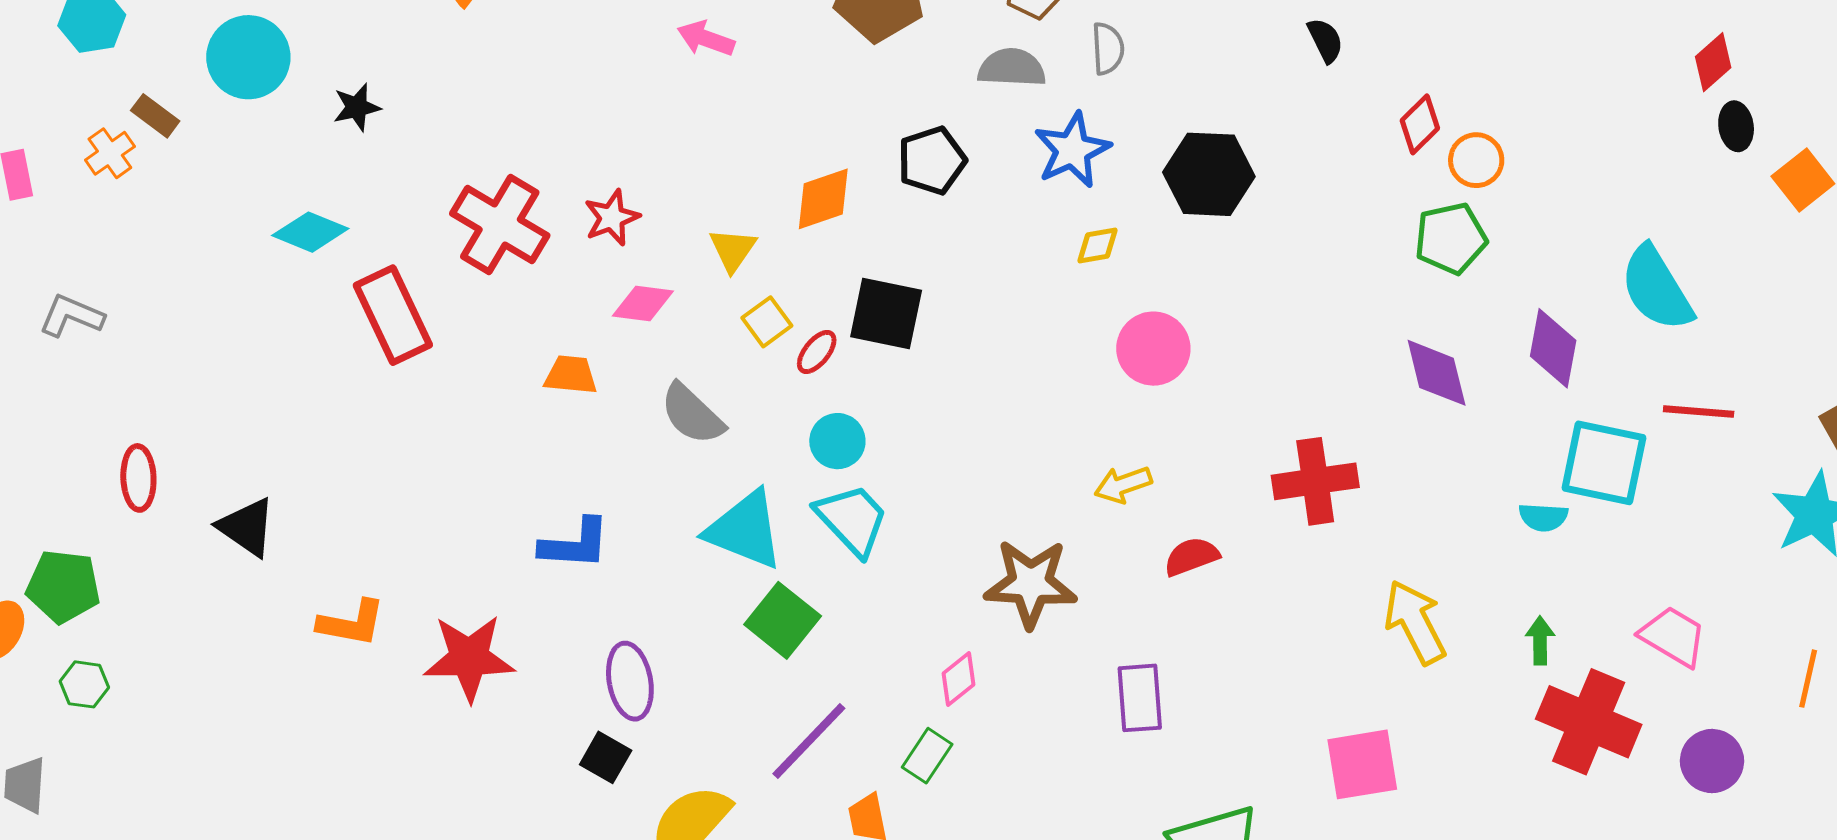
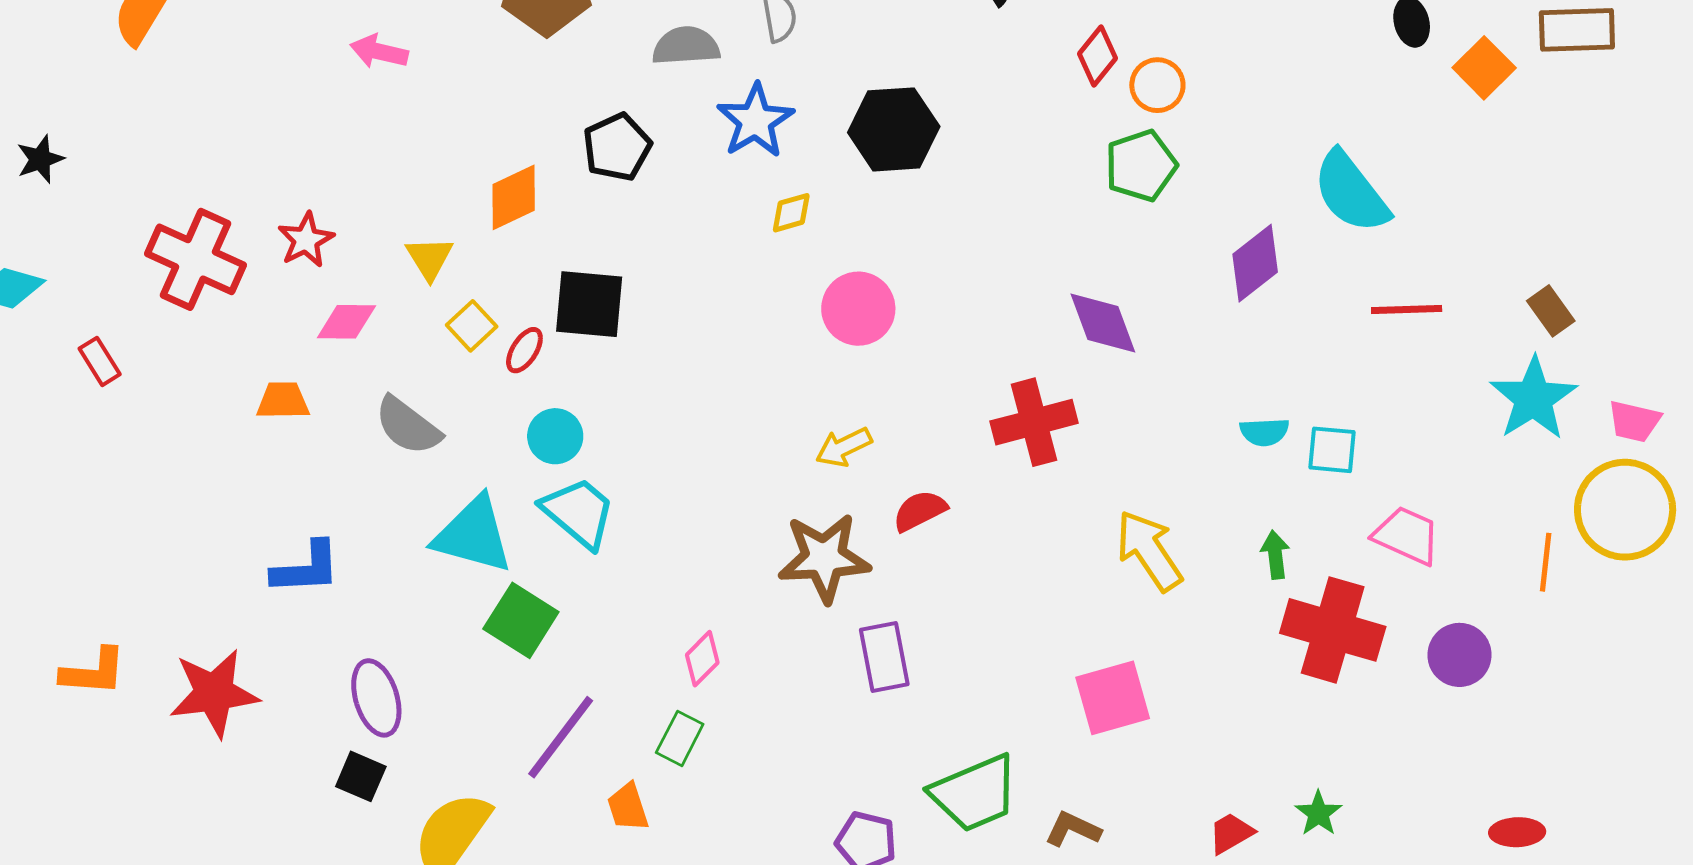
red rectangle: (393, 315) -> (100, 361), size x0.5
purple diamond: (1553, 348) -> (1255, 263), turned 48
purple diamond: (1437, 373) -> (1103, 323), moved
cyan square: (1604, 463) -> (1332, 450), moved, size x0.6
brown star: (1031, 583) -> (824, 558), moved

